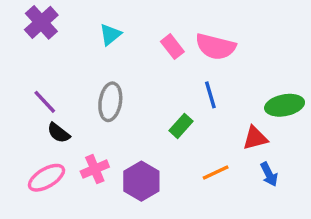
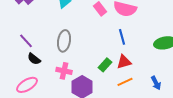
green rectangle: (181, 126) -> (105, 65), moved
red triangle: (255, 138) -> (124, 62), moved
pink cross: (95, 169) -> (64, 71), moved, turned 35

